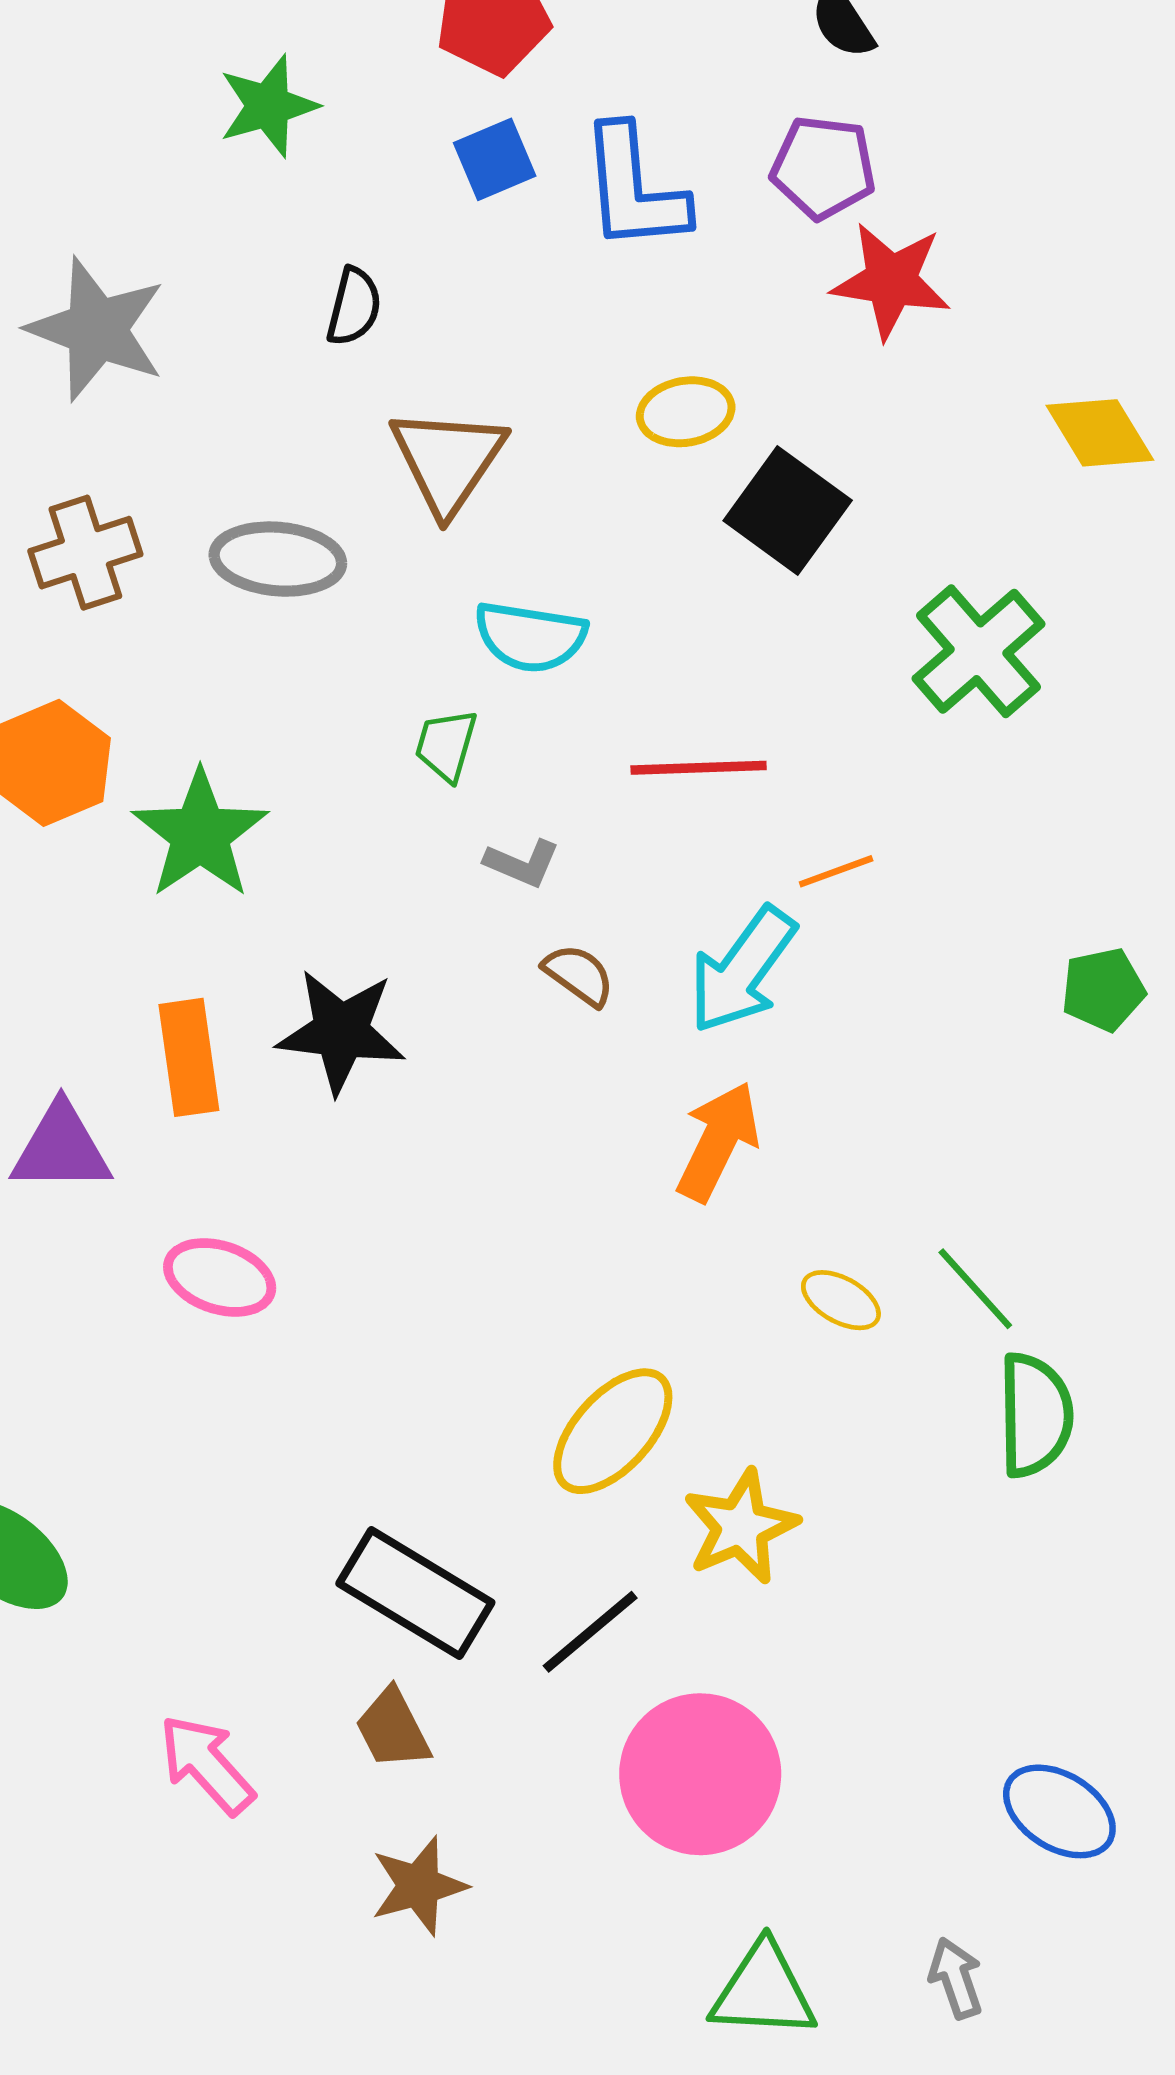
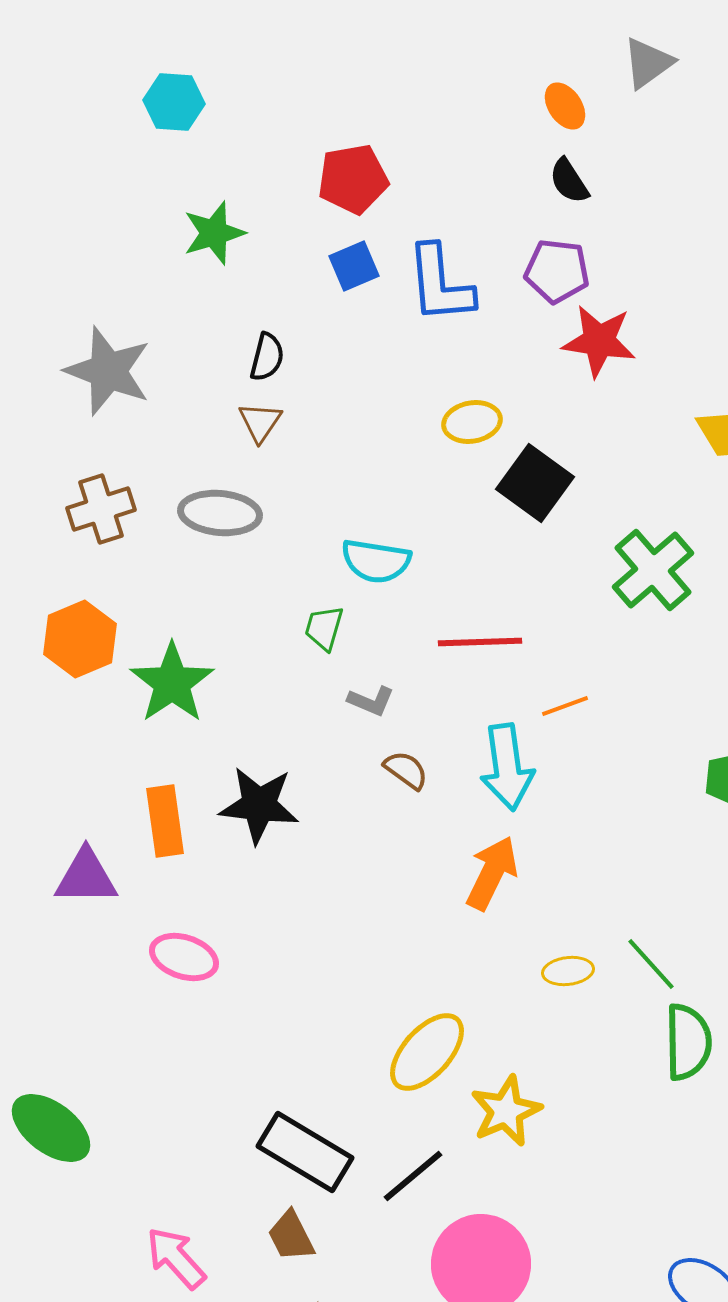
brown triangle: (448, 460) -> (260, 422), moved, size x0.6
cyan arrow: (742, 970) -> (507, 767), turned -44
yellow ellipse: (841, 1300) -> (568, 971), turned -36

